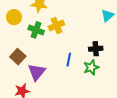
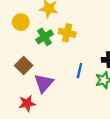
yellow cross: (56, 26) -> (67, 33), turned 35
green cross: (36, 30) -> (45, 37), turned 35

